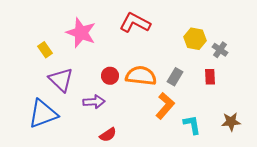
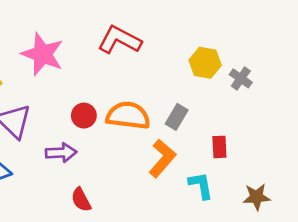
red rectangle: (210, 77) -> (219, 147), moved
brown star: (231, 122) -> (256, 197), moved
red semicircle: (108, 135) -> (81, 200), turned 96

